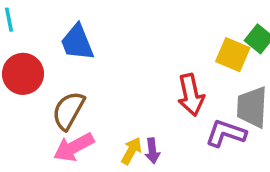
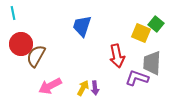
blue trapezoid: (77, 42) -> (82, 26), moved, turned 40
brown semicircle: (68, 111) -> (36, 56), moved

